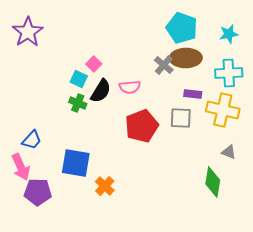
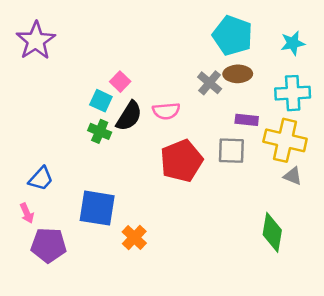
brown ellipse: (186, 58) -> (238, 74), size x0.7
gray triangle: (229, 152) -> (293, 176), moved
pink arrow: (21, 167) -> (27, 213), size x0.6

